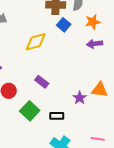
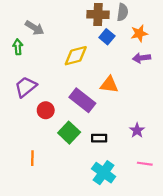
purple rectangle: (42, 82) -> (82, 100), size x1.6
orange triangle: (100, 90) -> (109, 85), moved
purple star: (80, 98) -> (137, 130), moved

